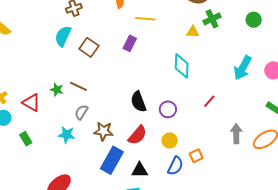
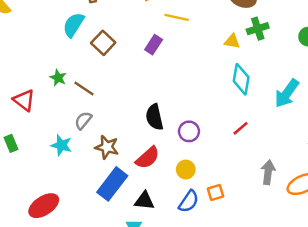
cyan diamond: (182, 66) -> (241, 79), moved
green star: (57, 90) -> (58, 78), moved

